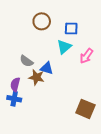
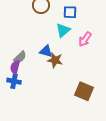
gray semicircle: (26, 61) -> (20, 57), moved, turned -80
brown star: (37, 77) -> (55, 60), moved

